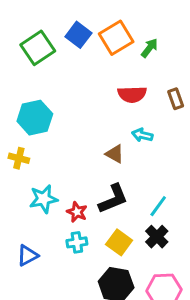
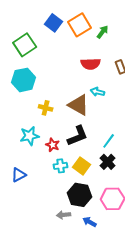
green square: (38, 48) -> (25, 45), moved
brown triangle: (115, 154) -> (79, 105), size x1.6
yellow cross: (19, 158) -> (46, 108), moved
cyan cross: (77, 242) -> (61, 166), moved

